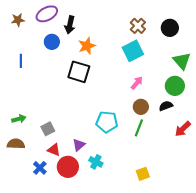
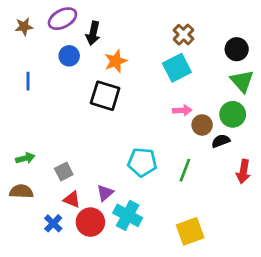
black circle: (170, 28) -> (237, 49), moved
pink arrow: (137, 83) -> (182, 110), turned 48
brown circle: (141, 107) -> (202, 125), moved
red arrow: (183, 129) -> (243, 172), turned -36
cyan cross: (96, 162) -> (128, 215), size x1.5
yellow square: (143, 174) -> (190, 231), size x1.5

